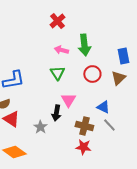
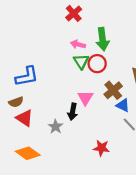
green triangle: (57, 73) -> (81, 61), moved
red circle: (92, 74) -> (97, 64), moved
brown cross: (84, 126) -> (113, 90), moved, turned 36

